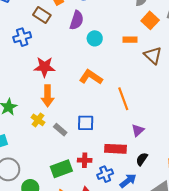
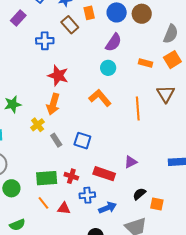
purple semicircle: (77, 20) -> (113, 42), moved
cyan circle: (95, 38) -> (108, 68), moved
orange rectangle: (130, 40) -> (145, 63), moved
orange line: (123, 99) -> (138, 108), moved
black semicircle: (142, 159) -> (139, 194), moved

